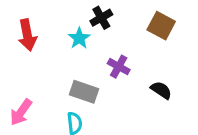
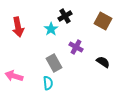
gray rectangle: (84, 92) -> (54, 63), turned 42
pink arrow: (21, 112) -> (14, 76), turned 72

